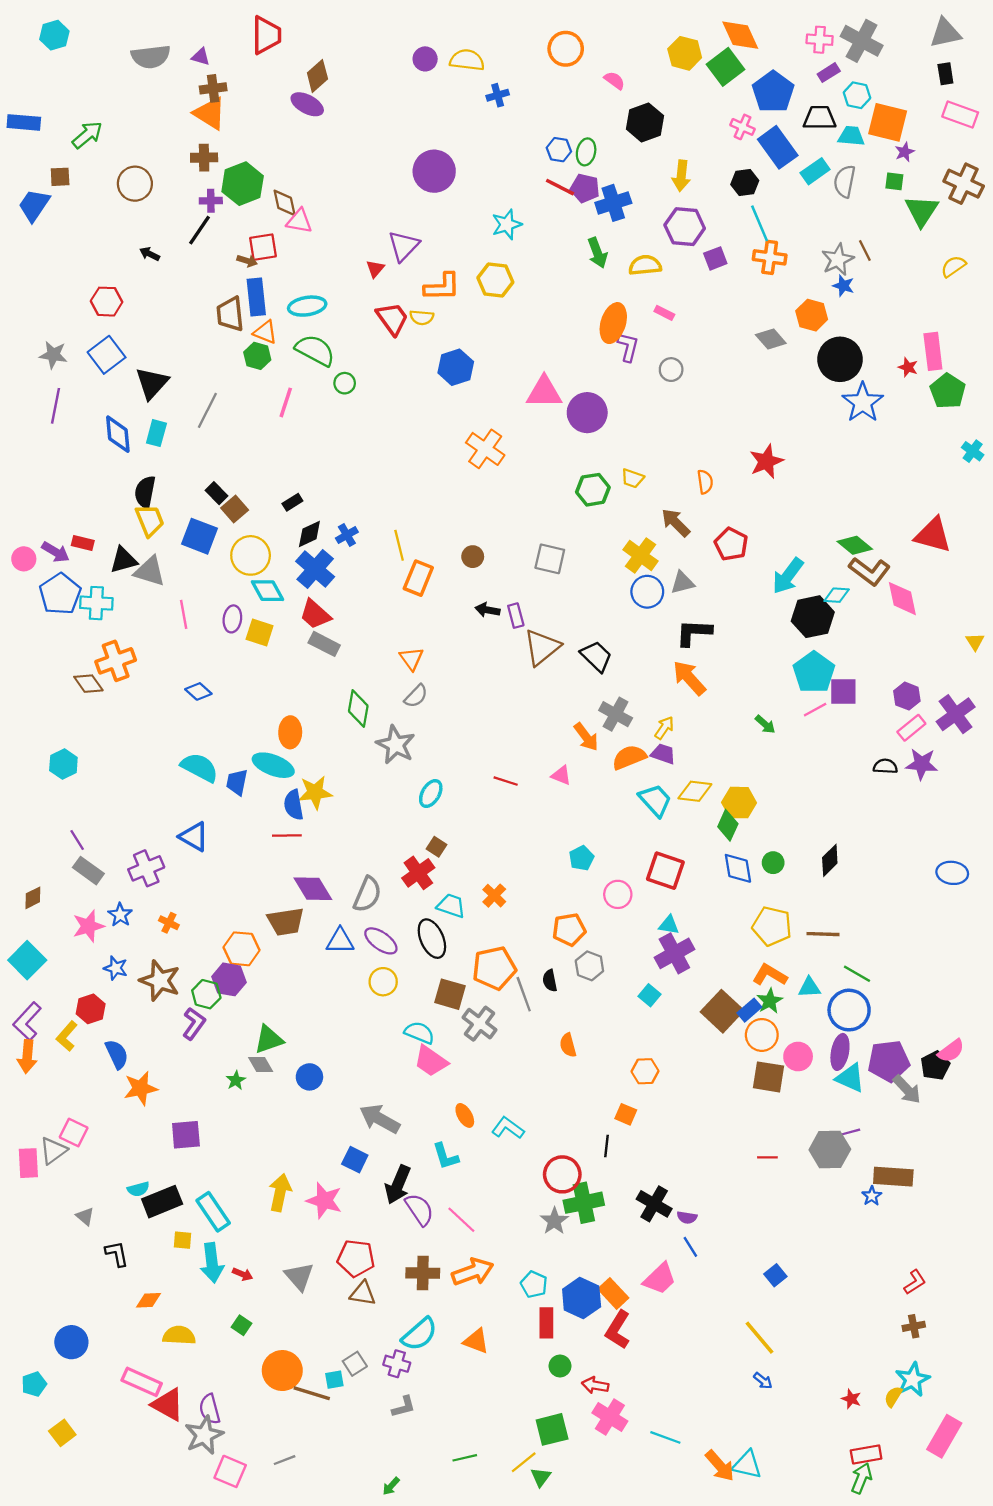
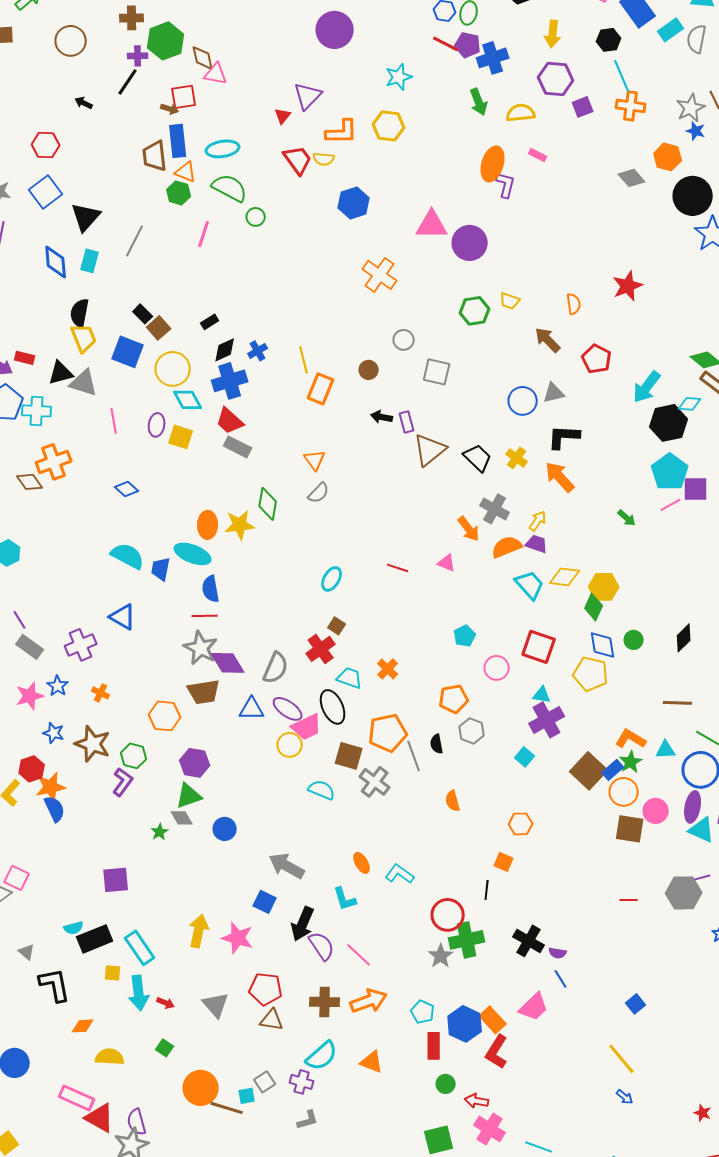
gray circle: (671, 370) -> (404, 340), moved
yellow cross: (640, 555) -> (517, 458), moved, size x0.7
blue cross: (315, 569) -> (230, 381), turned 32
gray star: (396, 745) -> (201, 648), moved
yellow star: (315, 792) -> (240, 525), moved
yellow pentagon: (772, 926) -> (591, 674), moved
purple hexagon: (229, 979) -> (195, 763), moved
pink trapezoid: (431, 1061) -> (307, 727), moved, turned -60
orange star: (141, 1088) -> (51, 787), moved
black L-shape: (117, 1254) -> (55, 985), size x1.5

